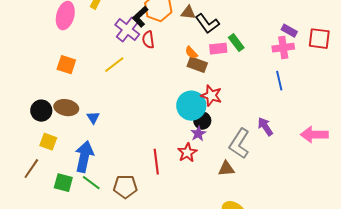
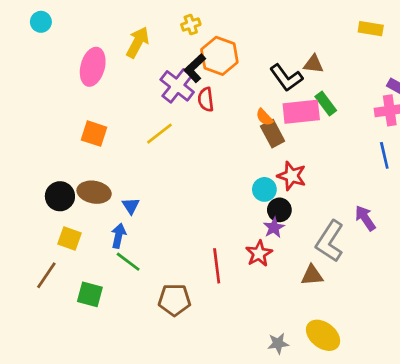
brown triangle: (188, 13) -> (313, 64), moved
pink rectangle: (218, 49) -> (301, 112), size x1.5
brown rectangle: (197, 65) -> (273, 134), turned 42
cyan circle: (191, 106) -> (264, 189), size x0.6
blue arrow: (84, 157) -> (119, 236), moved, size x0.6
green line: (91, 183) -> (128, 262), moved

